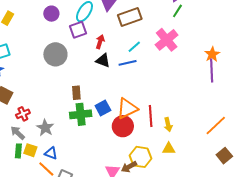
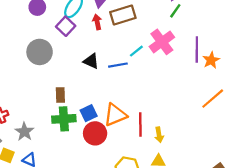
purple square: (78, 30) -> (66, 26), turned -30
red arrow: (100, 42) -> (97, 22), moved, turned -32
cyan line: (134, 47) -> (136, 51), moved
purple line: (212, 71) -> (197, 49), moved
orange line: (216, 125) -> (213, 99), moved
red circle: (123, 126) -> (95, 133), moved

